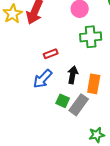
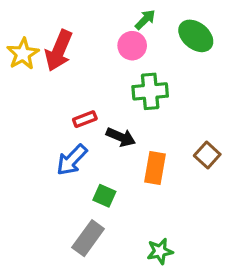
black arrow: (73, 75) -> (121, 137), moved, turned 102
gray rectangle: (79, 105) -> (88, 238), moved

